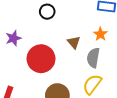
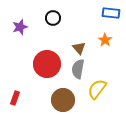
purple star: (13, 38) -> (20, 27), moved
gray semicircle: (93, 58) -> (78, 69), moved

